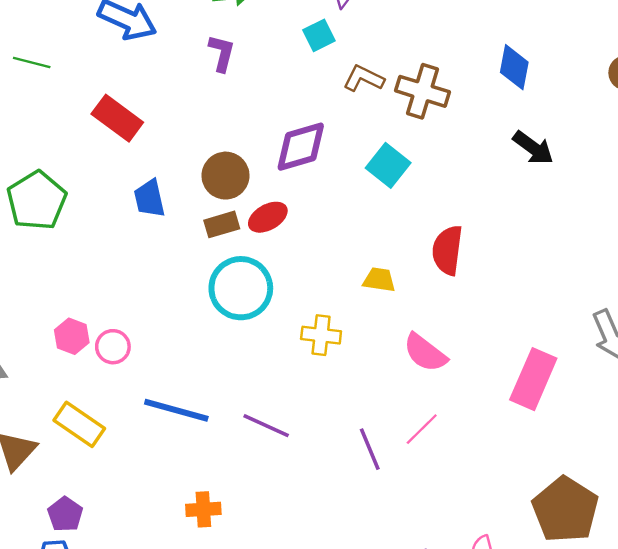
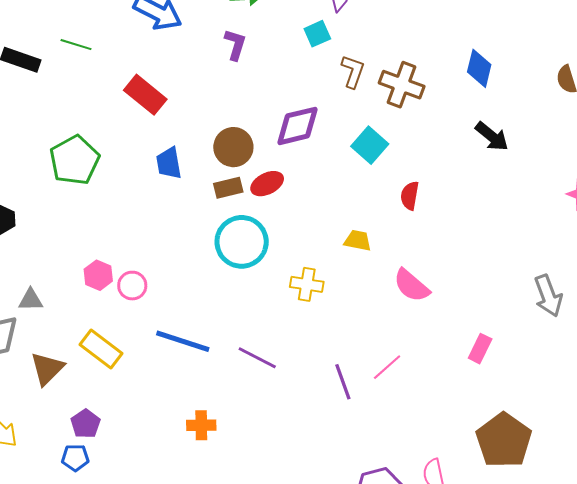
brown L-shape: (364, 78) -> (353, 71), turned 80
red semicircle: (447, 250) -> (410, 196), moved, size x0.7
pink semicircle: (425, 353) -> (411, 286), moved
pink rectangle: (533, 379) -> (480, 349), moved, size x0.6

